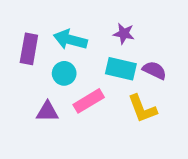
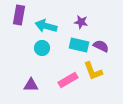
purple rectangle: (29, 49) -> (19, 15), moved
pink rectangle: (89, 101) -> (68, 80), moved
purple triangle: (47, 112) -> (31, 85), moved

